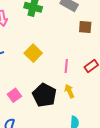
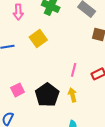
yellow square: (33, 53) -> (38, 39), moved

